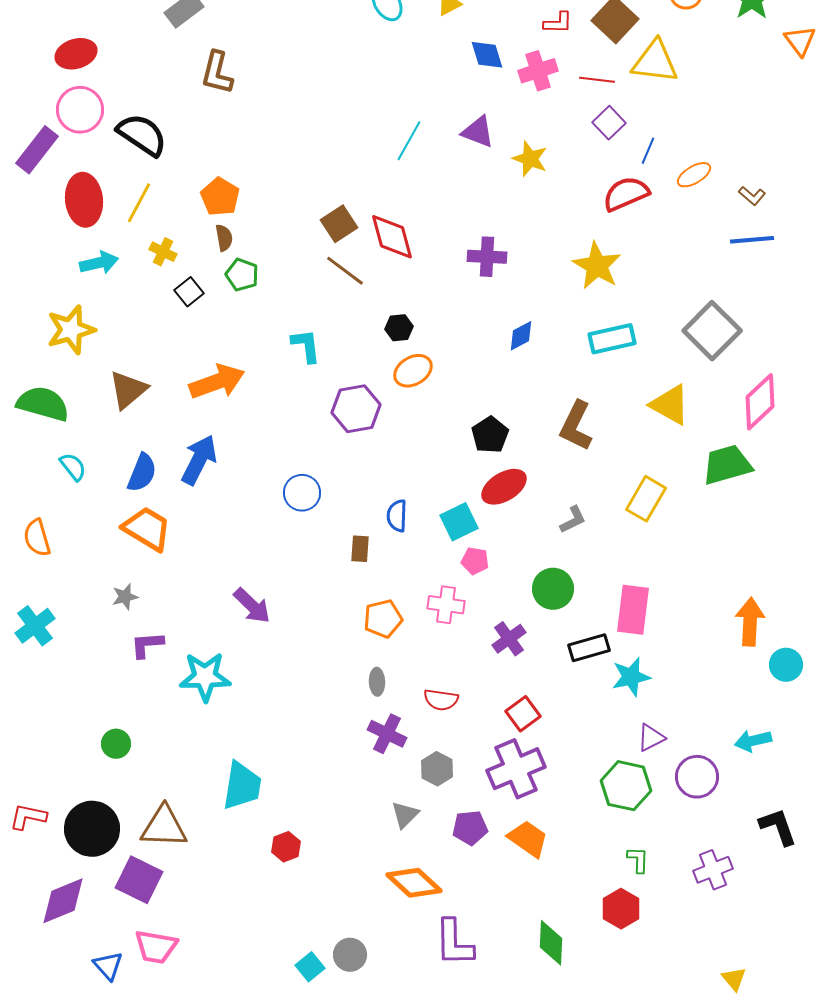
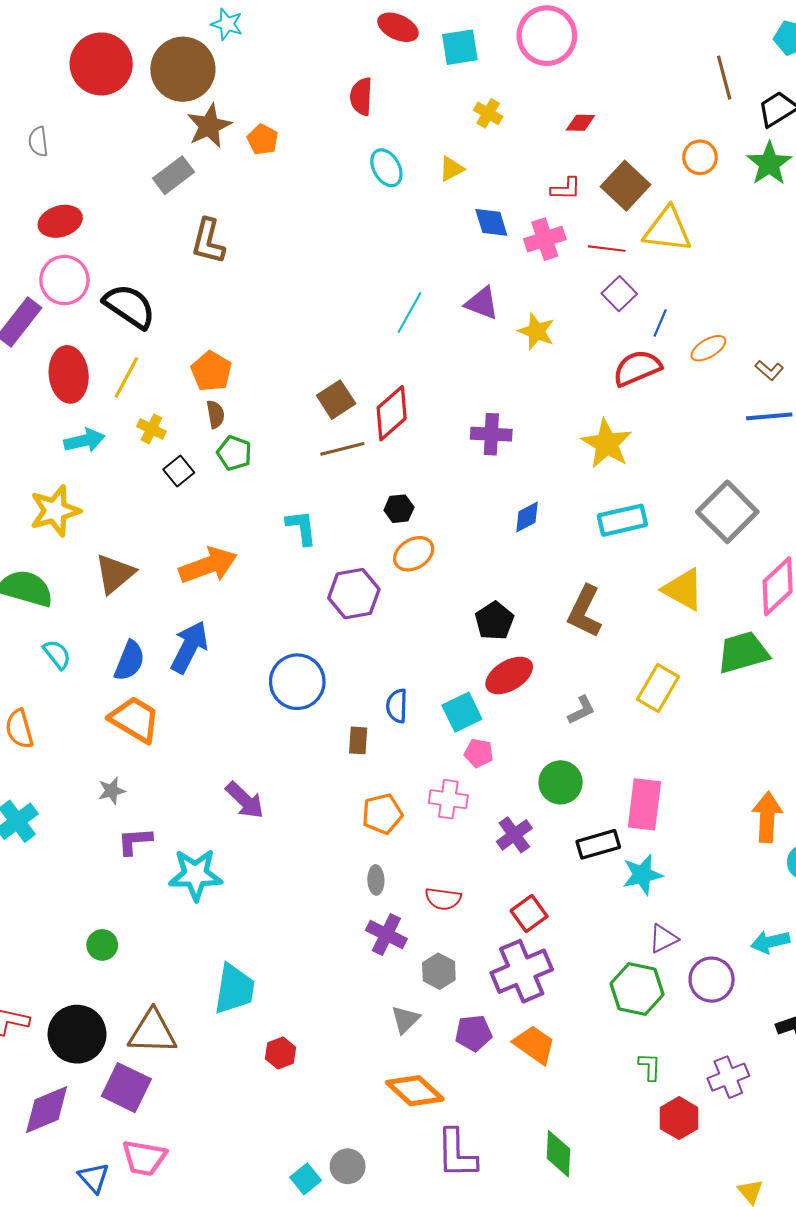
red diamond: (392, 237) -> (392, 413), turned 64
brown line: (345, 271) -> (342, 449), turned -51
blue circle: (302, 493) -> (297, 682), size x1.4
red hexagon: (621, 909) -> (679, 1118), moved

